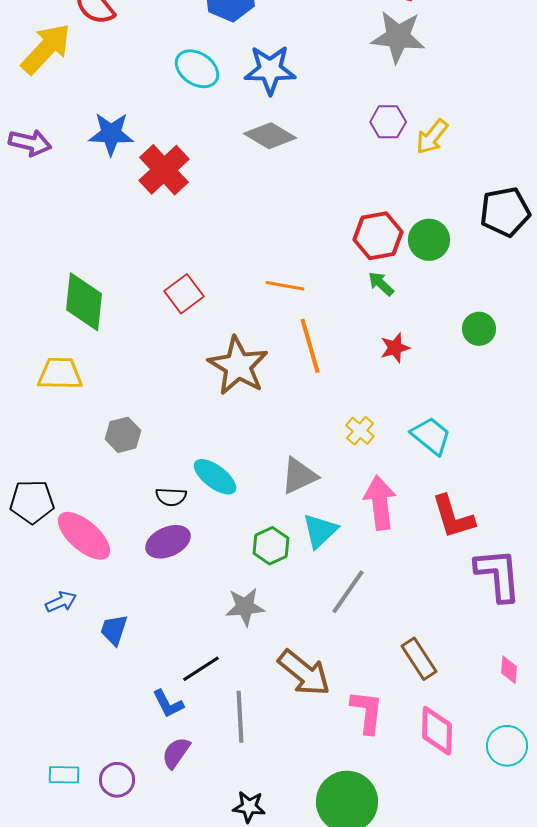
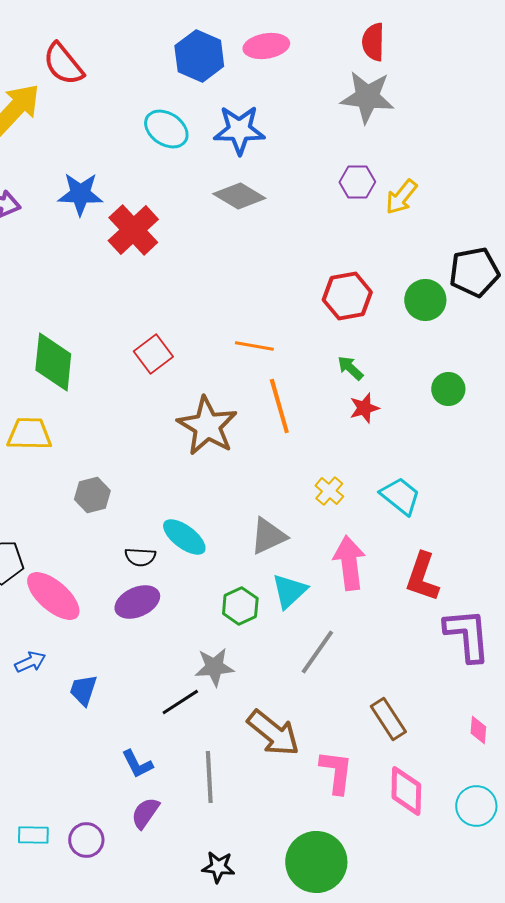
green circle: (429, 240) -> (425, 300), moved
green arrow: (381, 284) -> (350, 368), moved
red L-shape: (453, 517) -> (422, 577), turned 36
black line: (201, 669) -> (180, 702), moved

